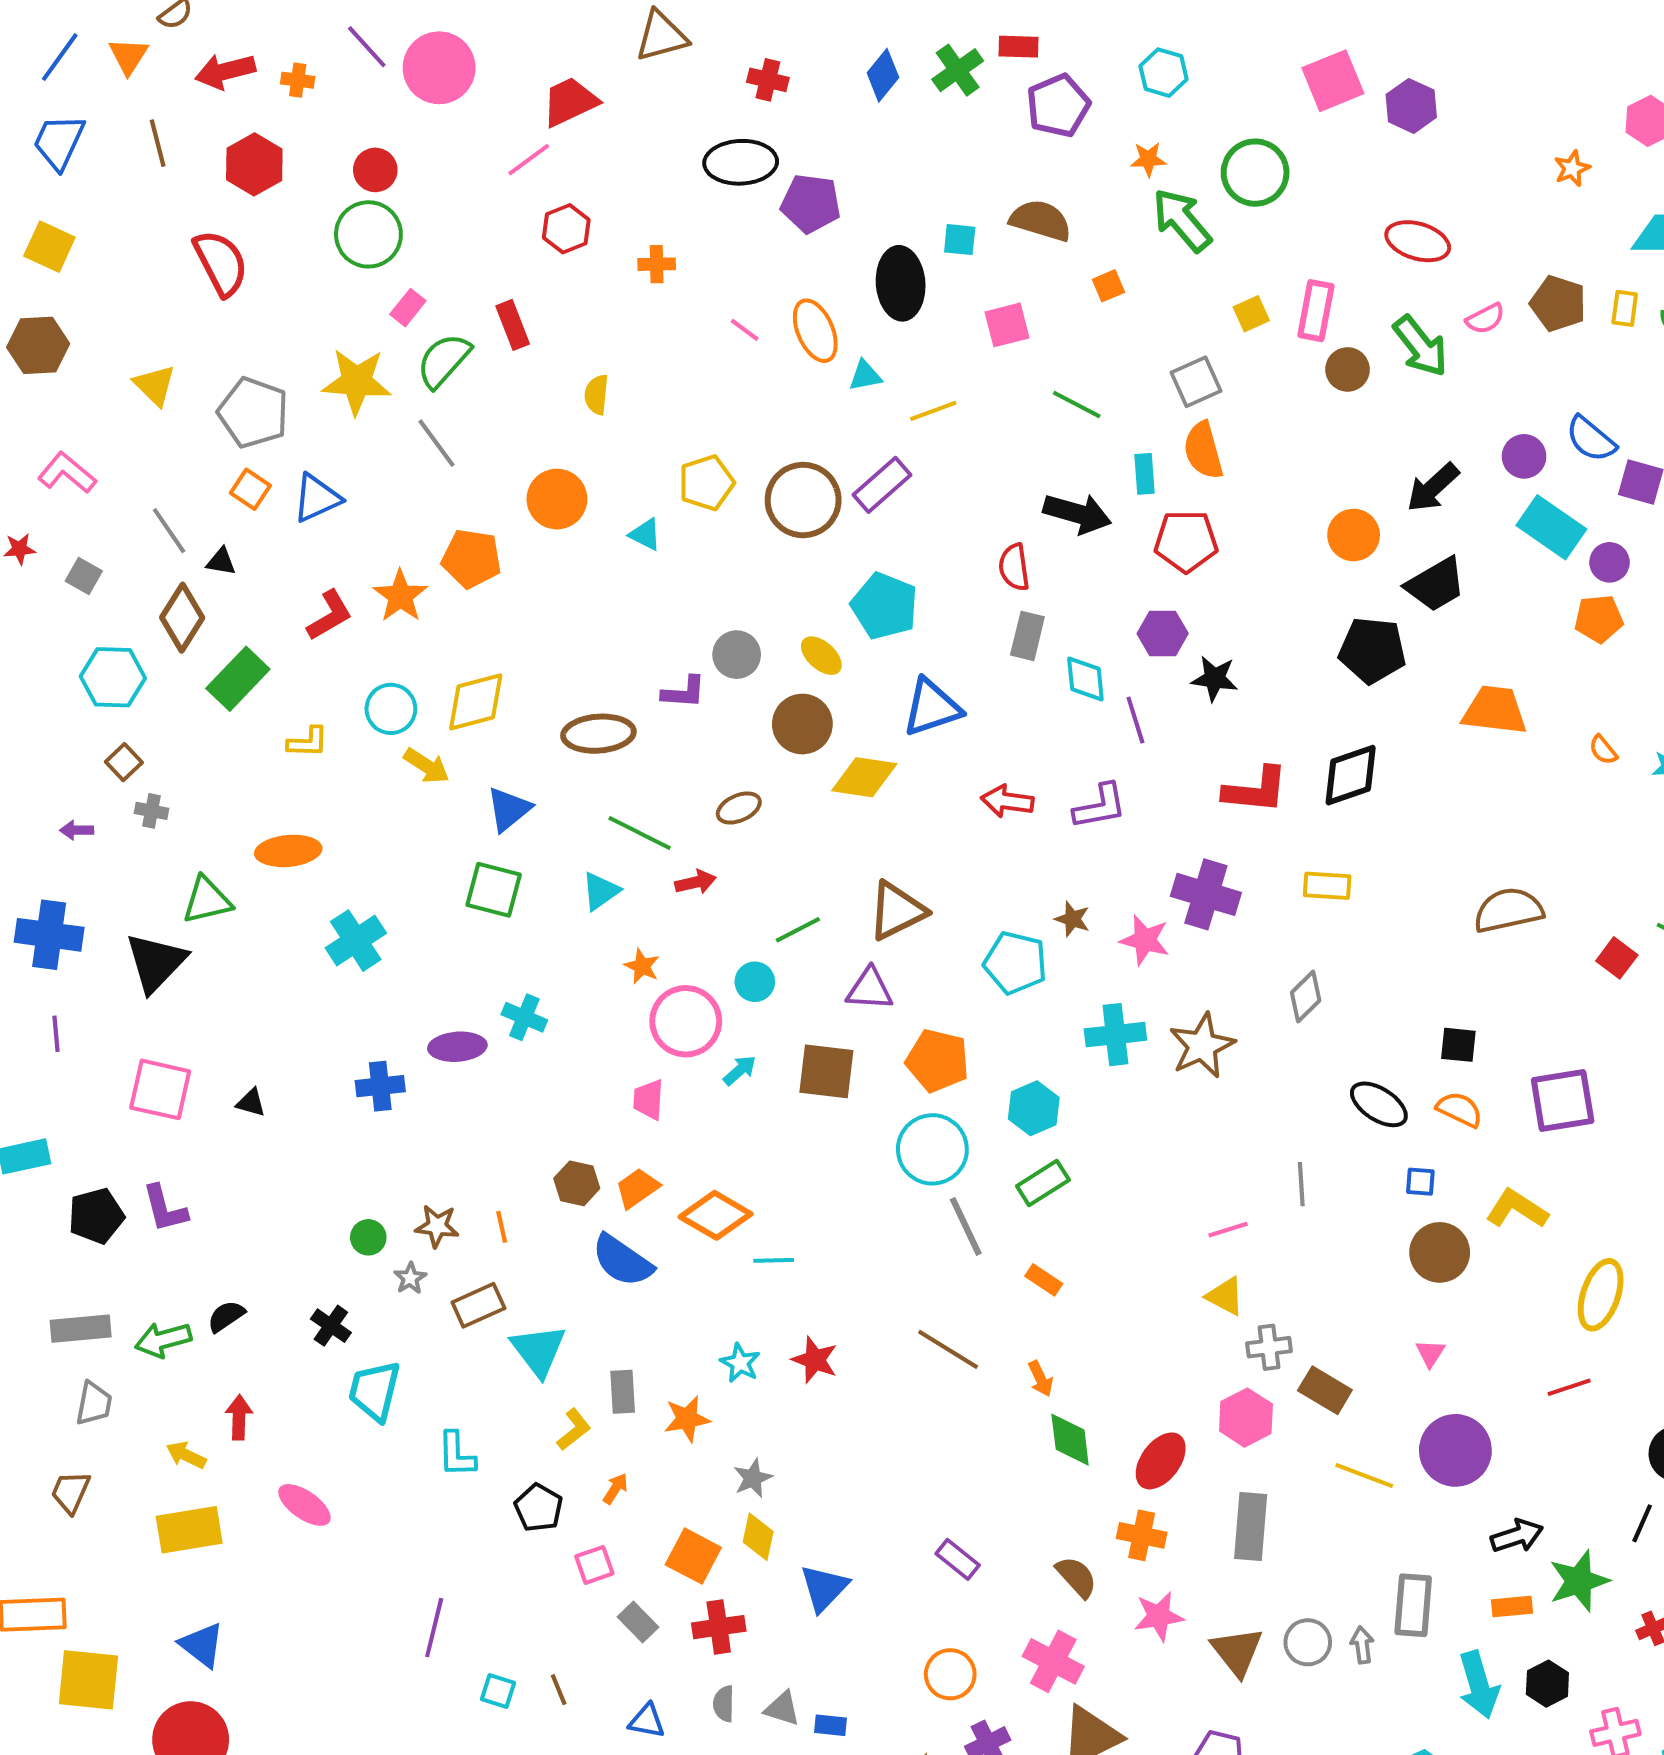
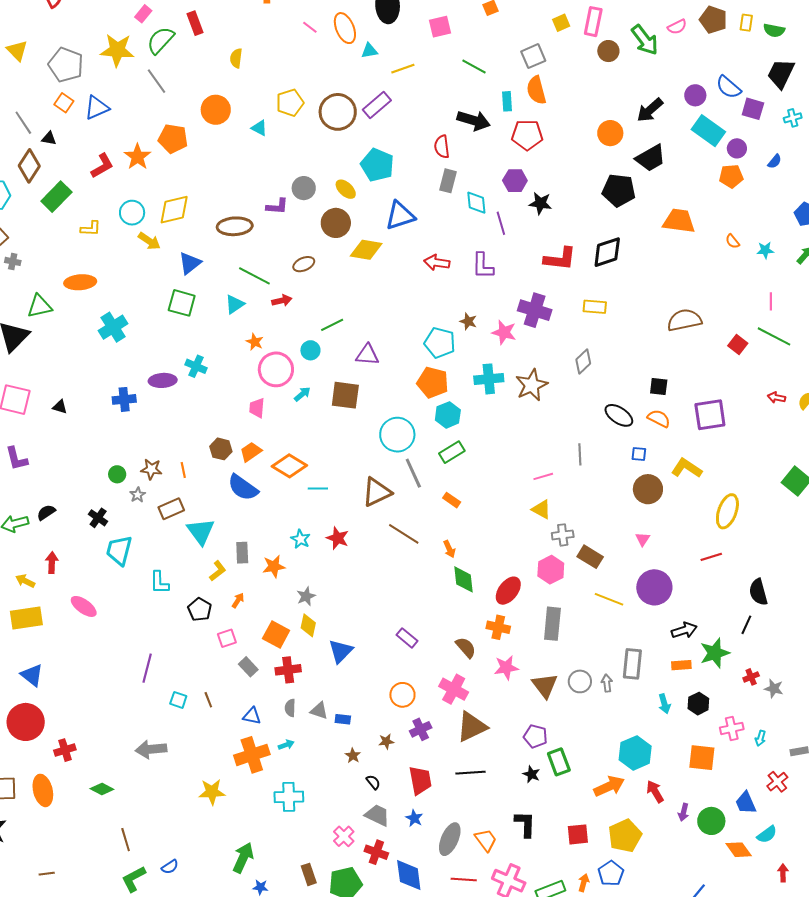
purple L-shape: (1100, 806) -> (483, 266), turned 100
brown triangle: (897, 911) -> (377, 492), moved
orange pentagon: (938, 1061) -> (433, 383), moved
cyan arrow: (1479, 1685) -> (664, 704), size x0.6

